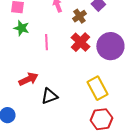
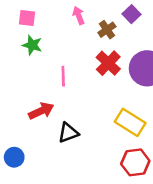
pink line: (46, 42) -> (63, 76), moved
yellow rectangle: (97, 88) -> (130, 122), turned -30

